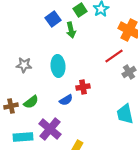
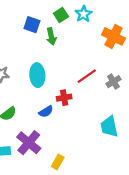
blue square: (53, 19) -> (32, 25), turned -35
red line: (114, 56) -> (87, 76), moved

